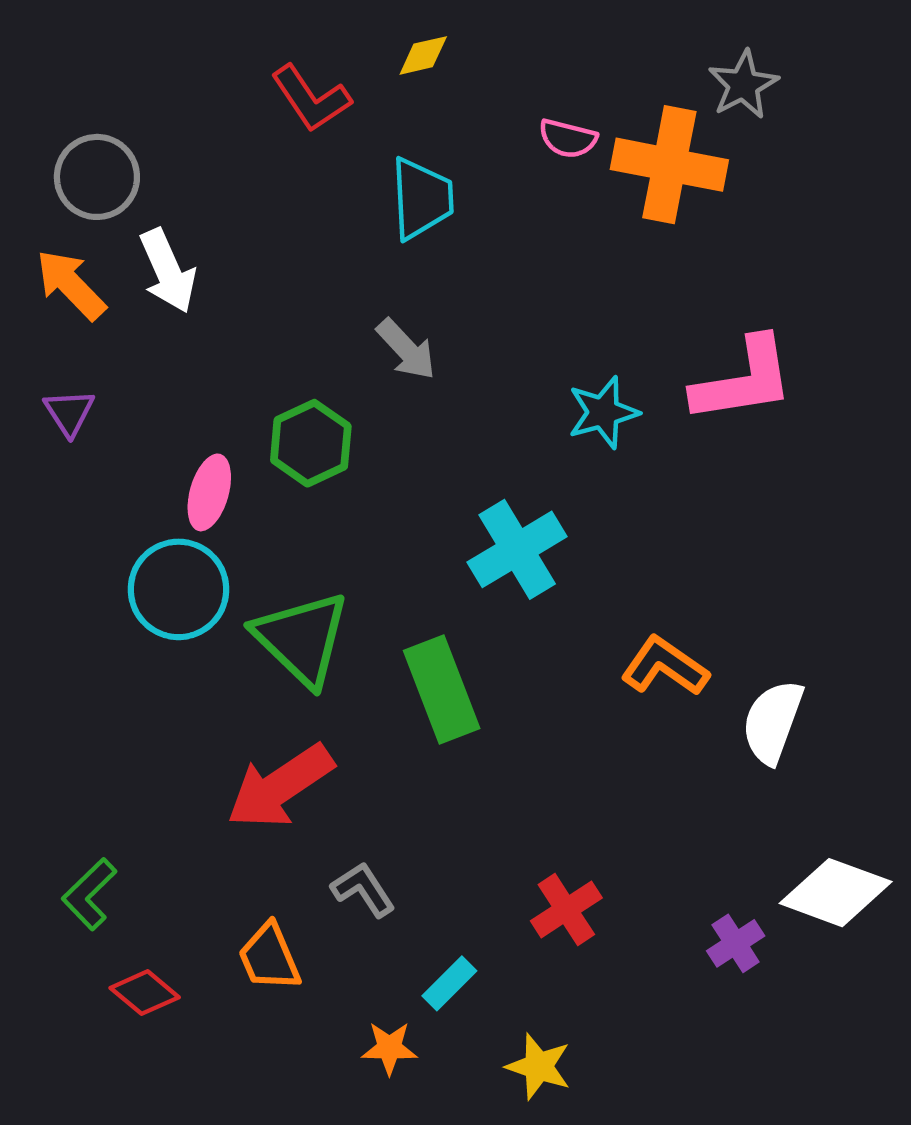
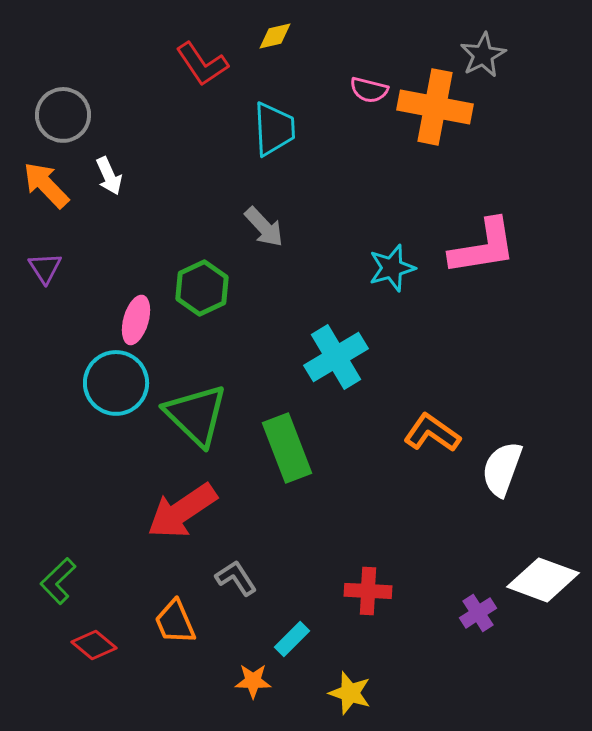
white arrow: (168, 271) -> (109, 176), size x0.7
red cross: (566, 909) -> (368, 591), turned 36

